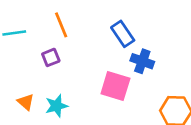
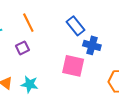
cyan star: (56, 106) -> (30, 84), turned 30

